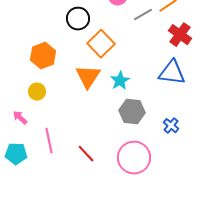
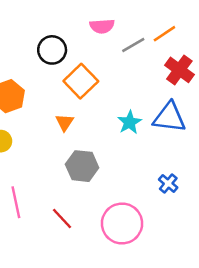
orange triangle: (88, 77) -> (65, 122), size x0.6
cyan star: (120, 81) -> (129, 122), moved
gray hexagon: (132, 112) -> (82, 166), moved

